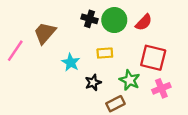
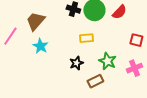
red square: (153, 58) -> (136, 40), moved, size x0.6
cyan star: (71, 62) -> (40, 46), moved

